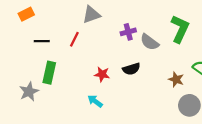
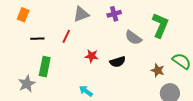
orange rectangle: (26, 14) -> (23, 15), turned -40
purple cross: (128, 32) -> (114, 14), moved
red star: (102, 74) -> (92, 56), moved

